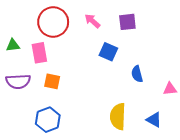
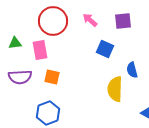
yellow semicircle: (118, 116) -> (115, 89), moved

